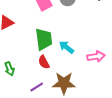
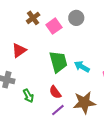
red semicircle: (44, 62) -> (55, 92), moved

